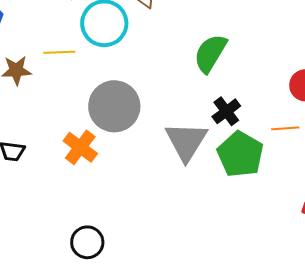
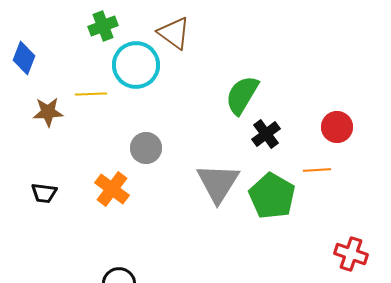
gray circle: (114, 106) -> (146, 148), size x0.6
black cross: (226, 111) -> (266, 134), moved

